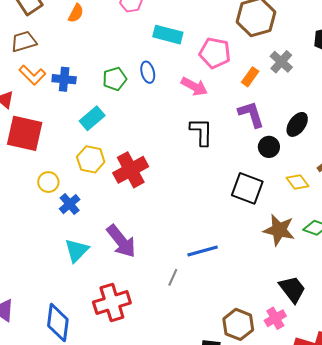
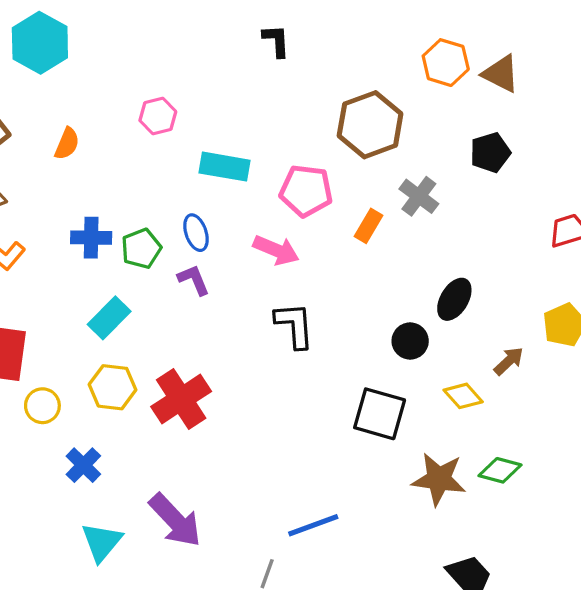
blue cross: (64, 79) -> (91, 238), moved
purple L-shape: (251, 114) -> (194, 280), moved, size x0.7
yellow circle: (48, 182) -> (42, 406), moved

